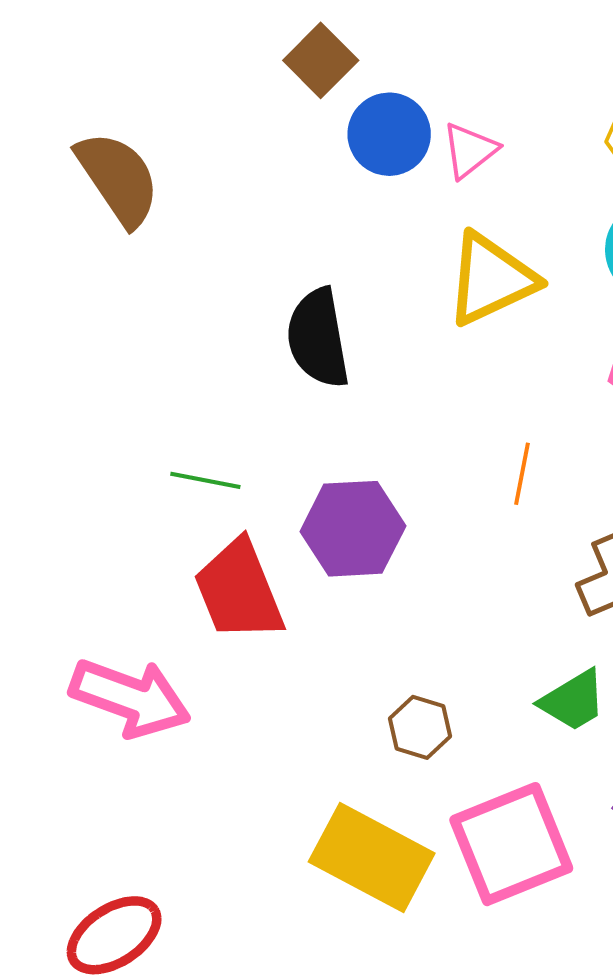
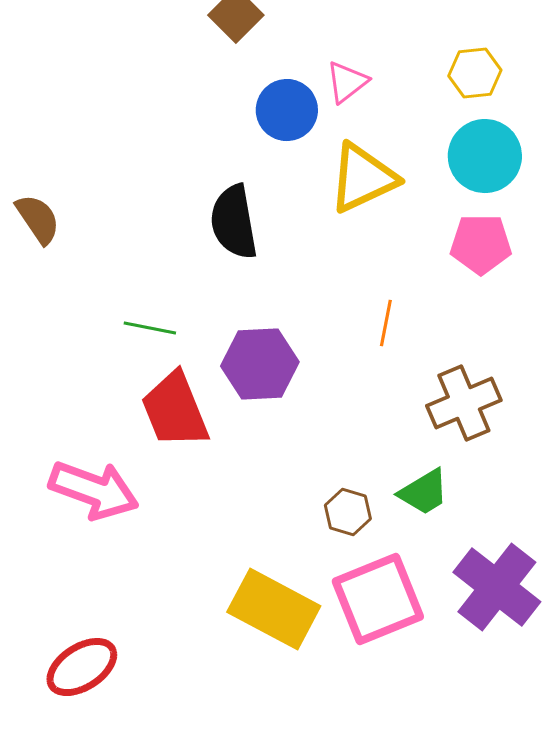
blue circle: (389, 134) -> (287, 110), moved
brown semicircle: (118, 178) -> (38, 219), moved, size x0.7
brown hexagon: (420, 727) -> (348, 512), moved

